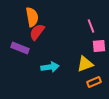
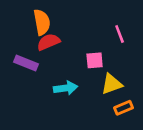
red semicircle: (37, 32) -> (48, 42), turned 30
pink square: (99, 46) -> (95, 60), moved

